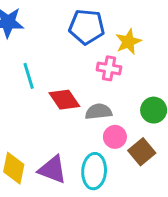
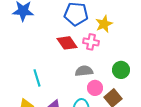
cyan line: (29, 76) -> (37, 78), moved
red diamond: (64, 100) -> (67, 43), moved

